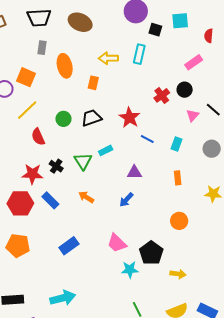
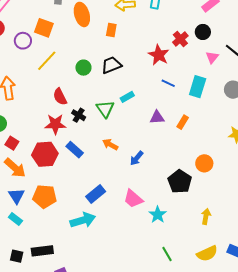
red star: (129, 118) -> (159, 55), moved
red semicircle: (38, 137) -> (60, 97), moved
cyan rectangle: (176, 144) -> (198, 87), size x1.5
orange rectangle: (178, 178) -> (183, 122), moved, turned 40
blue arrow: (126, 200) -> (137, 158), moved
pink trapezoid: (117, 243) -> (133, 199), moved
black pentagon: (151, 253) -> (180, 182), moved
cyan star: (130, 270) -> (158, 215), turned -30
yellow arrow: (178, 274) -> (206, 216), turned -84
cyan arrow: (63, 298) -> (83, 220), moved

